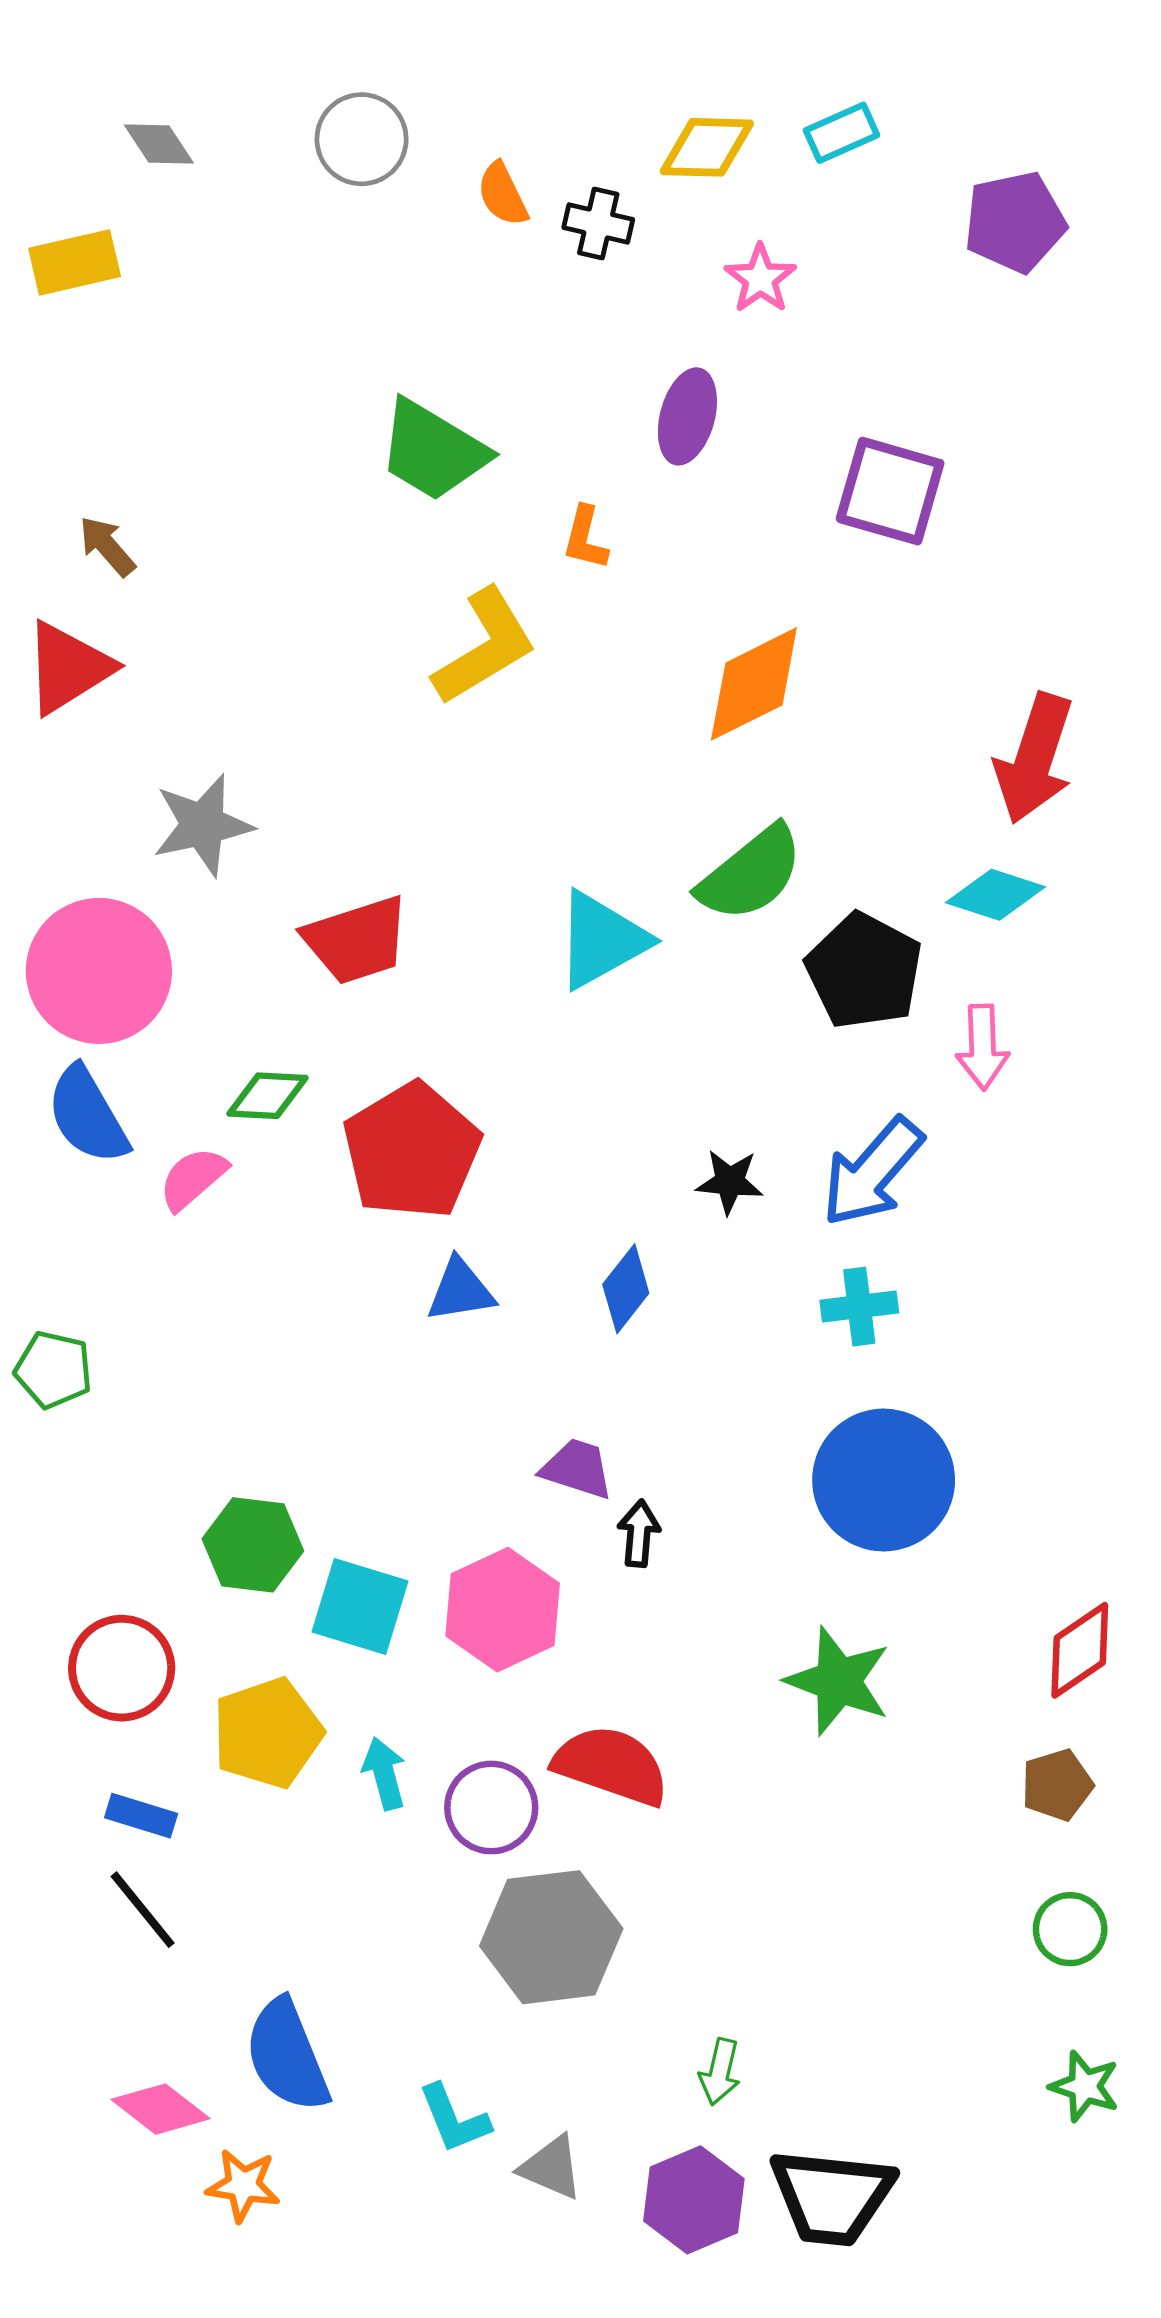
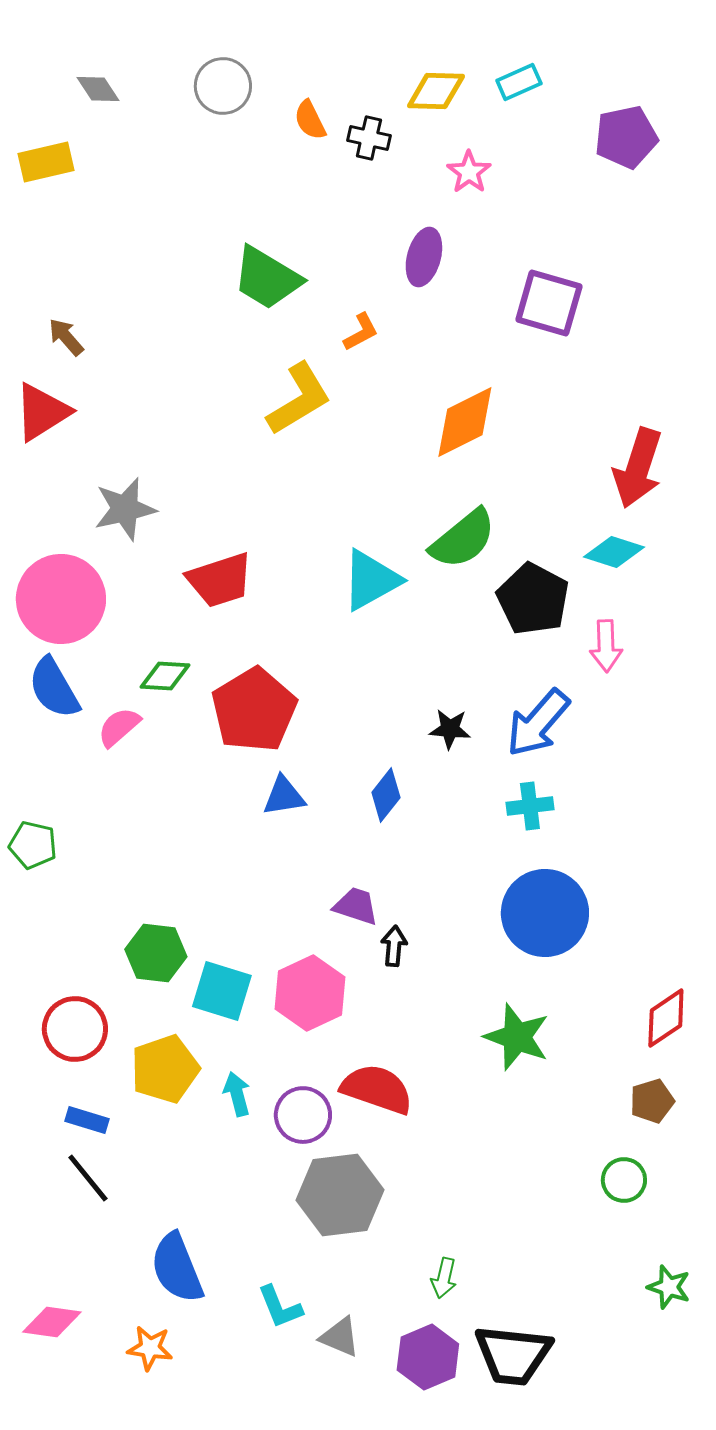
orange L-shape: (585, 538) -> (361, 332), turned -132
green circle: (1070, 1929) -> (624, 1180), moved
pink diamond: (161, 2109) -> (52, 1322), moved, turned -30

